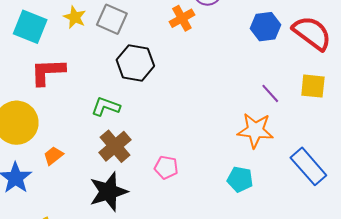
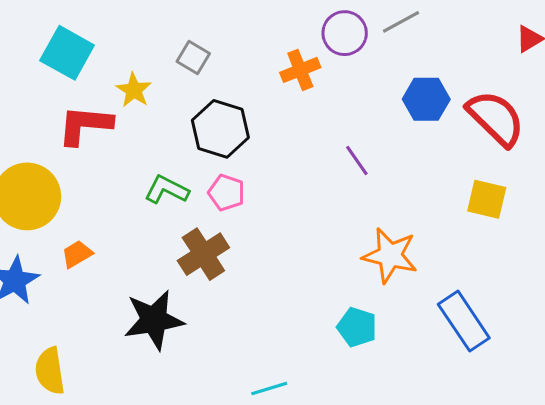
yellow star: (75, 17) -> (134, 90), moved
gray square: (112, 19) -> (193, 57), size x0.7
purple line: (270, 93) -> (357, 160), moved
brown cross: (115, 146) -> (203, 254), moved
pink pentagon: (166, 167) -> (226, 193), moved

